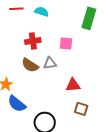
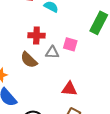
gray triangle: (50, 63) -> (52, 52), moved

